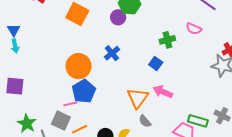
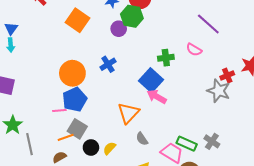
blue square: (156, 64) -> (151, 80), size x1.6
pink arrow: (163, 92) -> (157, 97), moved
gray square: (61, 121) -> (77, 129), moved
gray semicircle: (145, 121) -> (142, 139), moved

